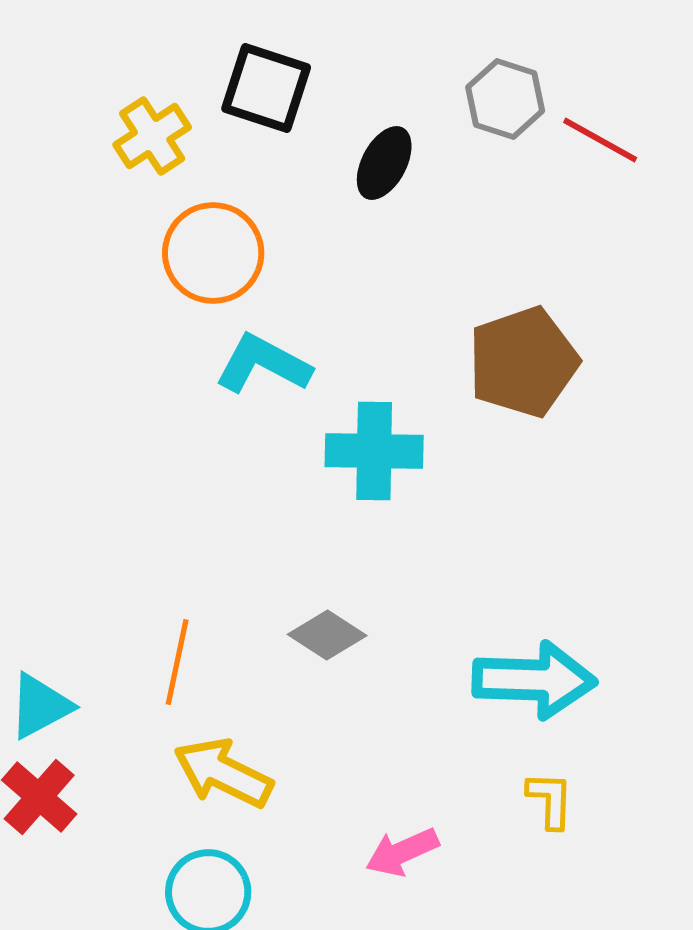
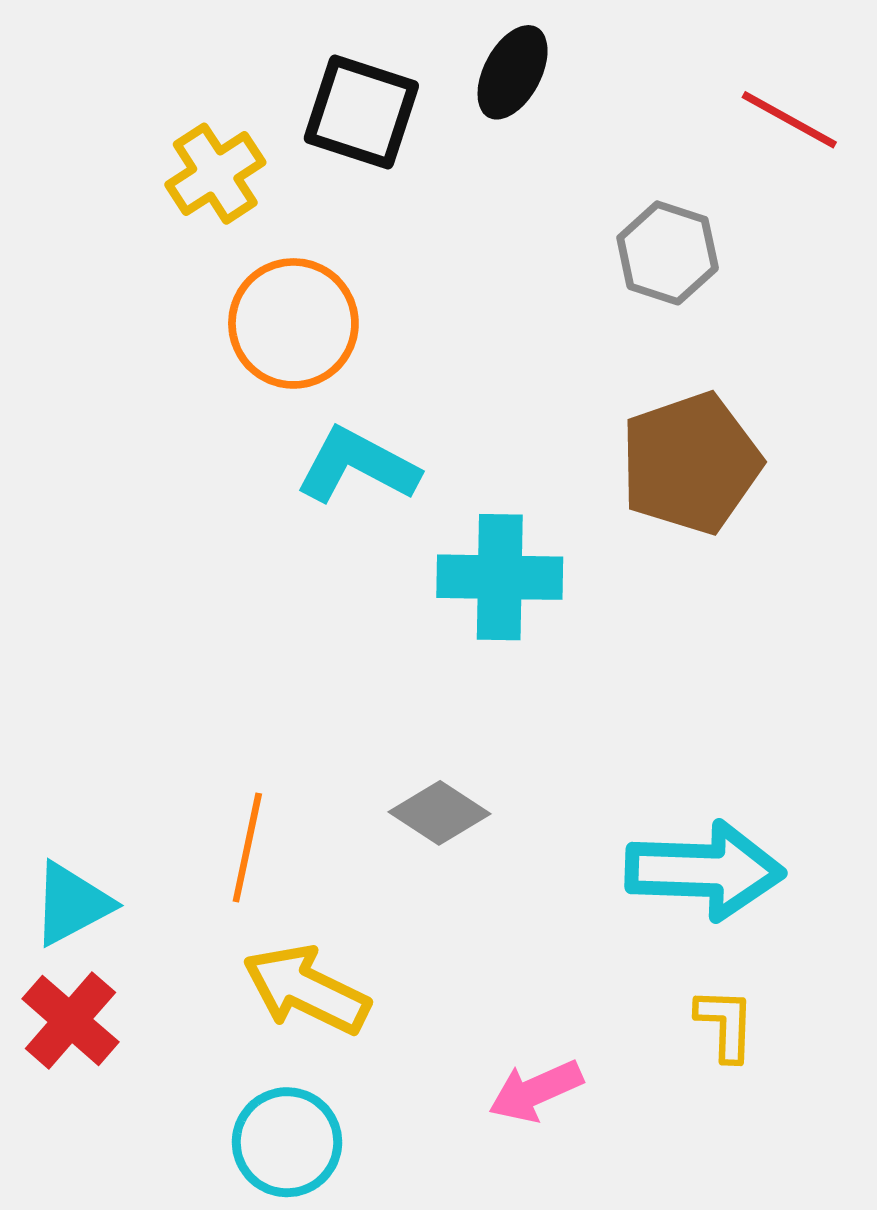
gray hexagon: (505, 99) -> (668, 253), moved
red line: (600, 140) -> (789, 120), moved
black ellipse: (384, 163) -> (513, 72), moved

